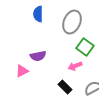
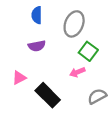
purple semicircle: (38, 56) -> (37, 46), moved
black rectangle: (65, 87) -> (48, 95), moved, size x1.6

